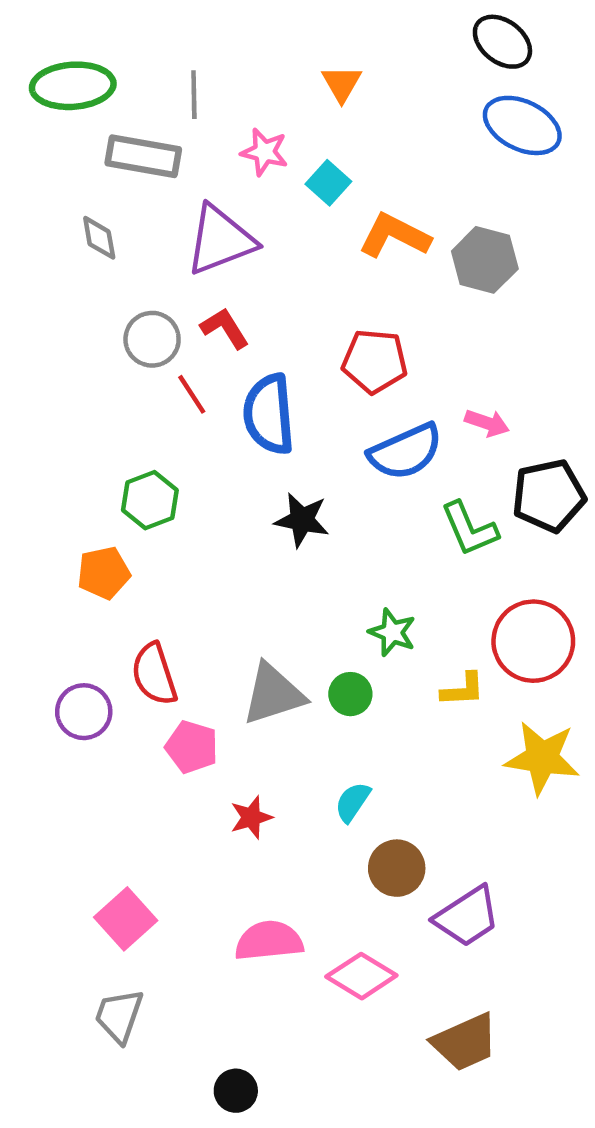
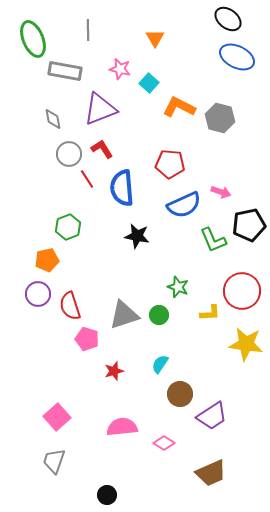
green ellipse: (73, 86) -> (33, 39), turned 72
gray line: (194, 95) -> (88, 30), moved
gray diamond: (99, 238) -> (53, 119), moved
purple circle: (84, 712) -> (38, 294), moved
pink diamond: (361, 976) -> (164, 443), size x0.7

